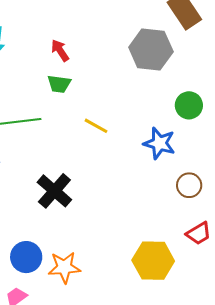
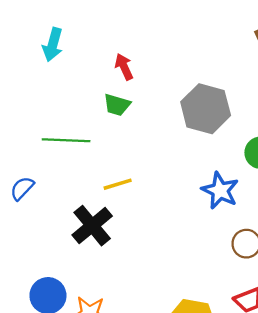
gray hexagon: (151, 49) -> (206, 109), moved
yellow line: (96, 126) -> (118, 184), moved, turned -55

